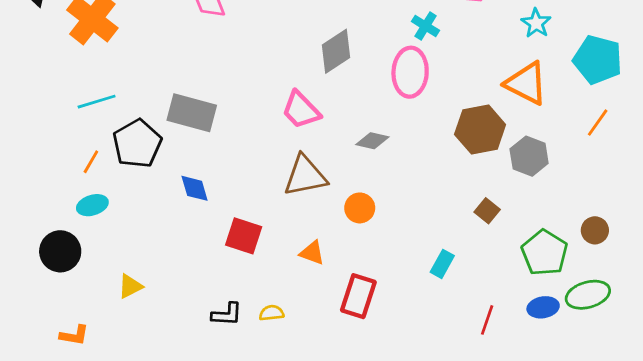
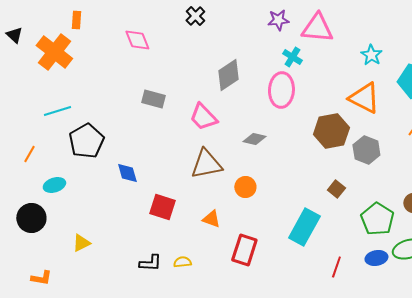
gray rectangle: (192, 113) -> (153, 99), moved, size x0.7
orange line: (91, 162) -> (29, 154), moved
cyan rectangle: (442, 264) -> (304, 227), size x1.8

